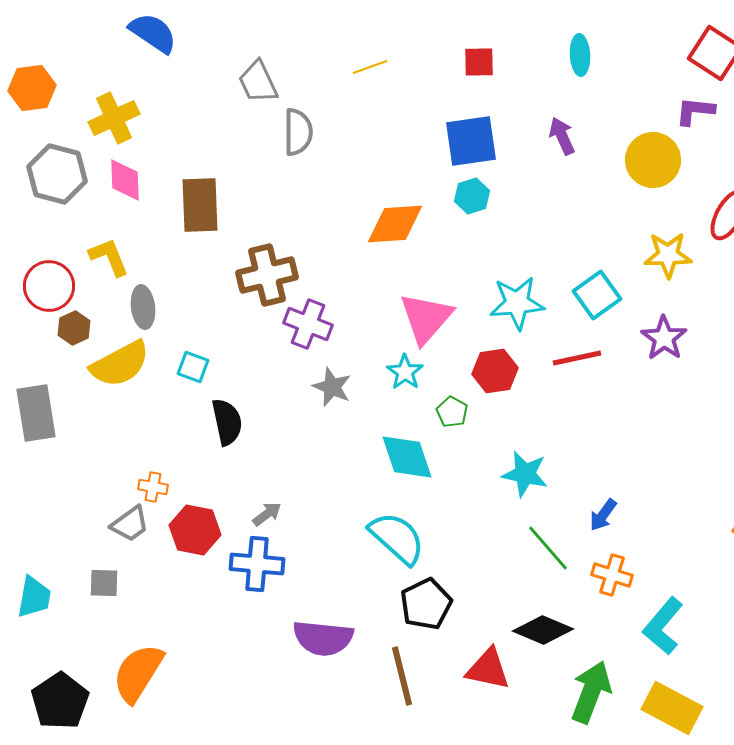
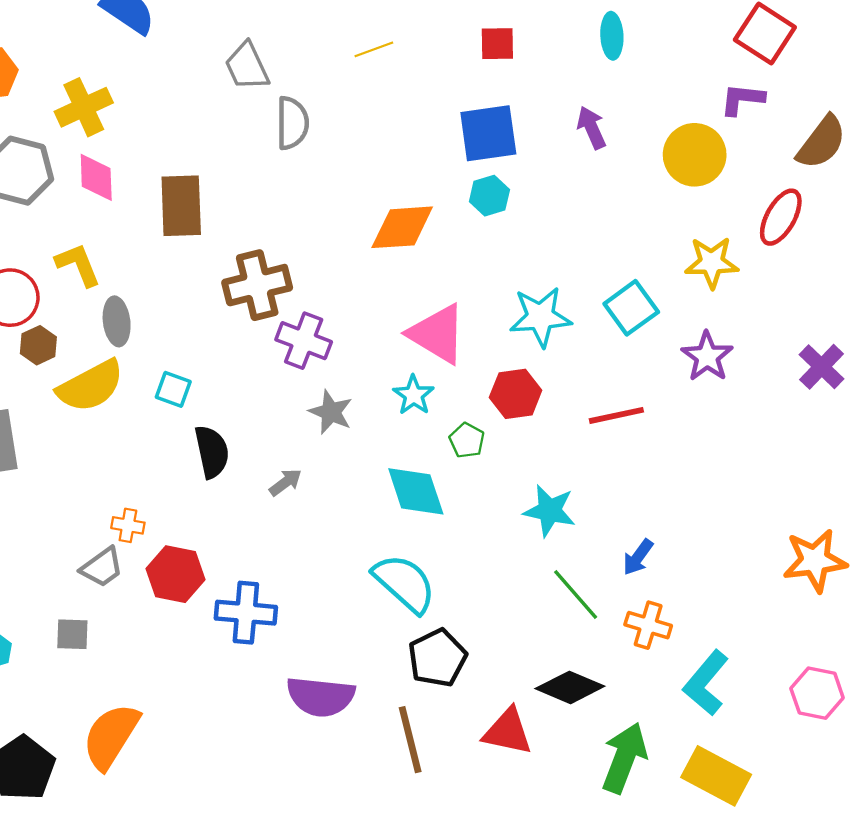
pink triangle: (426, 318) -> (437, 334), turned -40
red line: (577, 358) -> (616, 415), moved
gray arrow: (267, 514) -> (285, 482), moved

